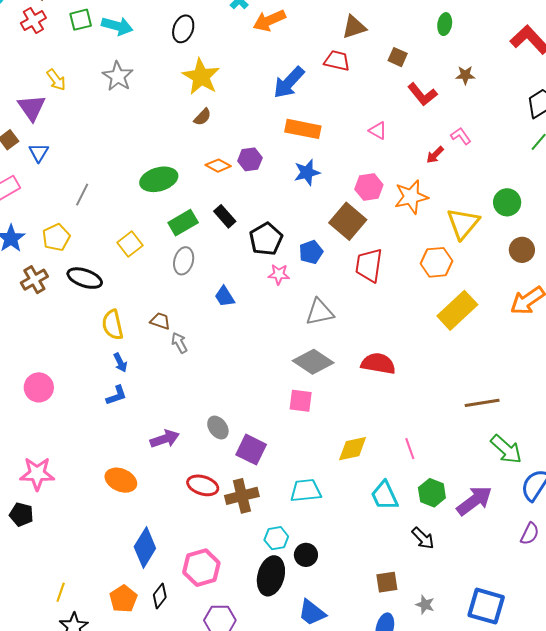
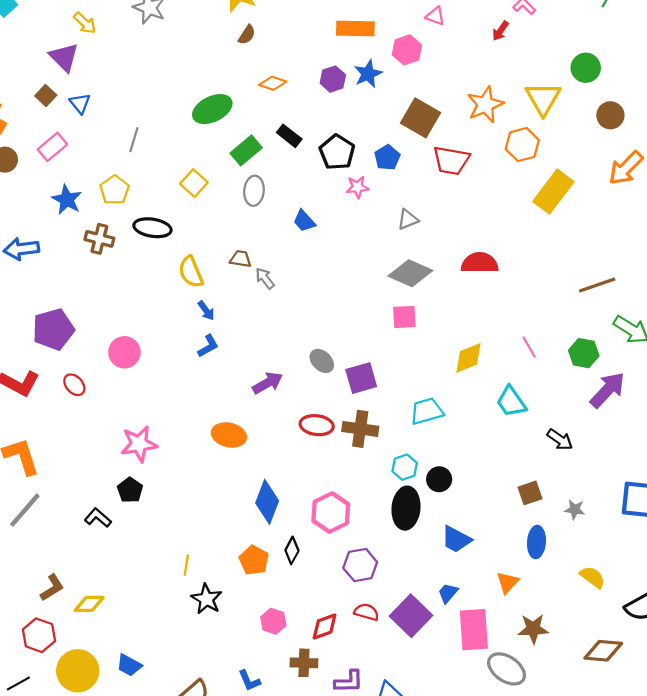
purple hexagon: (250, 159) -> (333, 79), moved
pink hexagon: (369, 187) -> (407, 50), moved
orange star: (411, 197) -> (485, 105), moved
red trapezoid: (369, 265) -> (451, 161), turned -78
brown cross: (34, 280) -> (99, 239), turned -36
gray triangle: (320, 312) -> (408, 219), size x0.7
purple square: (251, 450) -> (361, 378), turned -32
green hexagon: (432, 493) -> (584, 353), moved
brown cross: (242, 496) -> (360, 429), turned 32
black pentagon: (21, 514) -> (130, 490), turned 30

